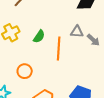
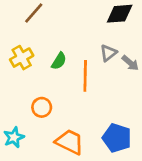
gray triangle: (77, 32) -> (108, 53), turned -40

